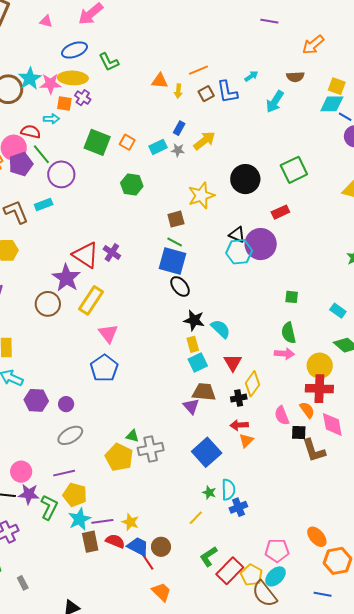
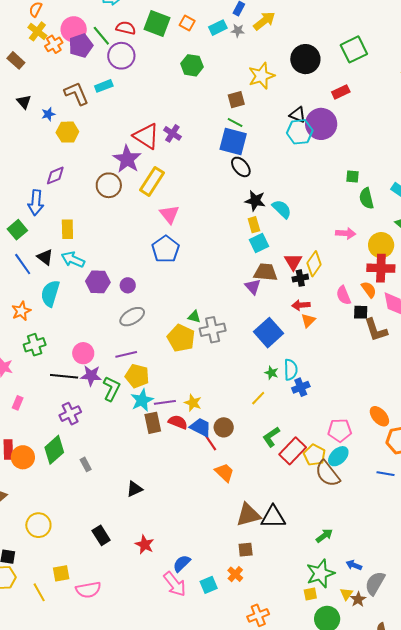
red semicircle: (31, 132) -> (126, 28), moved
green semicircle: (289, 333) -> (366, 198), moved
red triangle: (233, 363) -> (293, 262), moved

